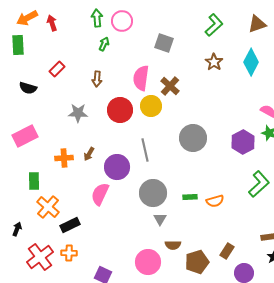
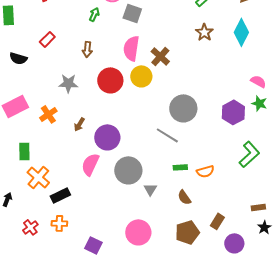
gray square: (164, 43) -> (132, 13), moved
gray line: (145, 150) -> (167, 135), moved, turned -45
orange cross: (64, 158) -> (48, 114), moved, turned -30
gray circle: (153, 193) -> (128, 170), moved
brown semicircle: (173, 245) -> (184, 197), moved, turned 56
red cross: (40, 257) -> (30, 227), size x0.6

